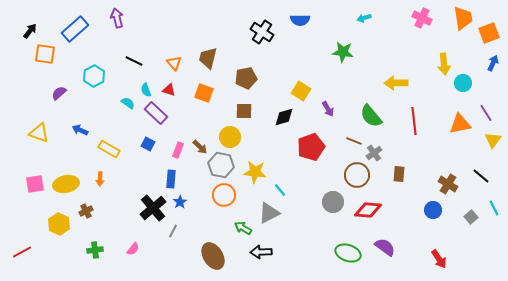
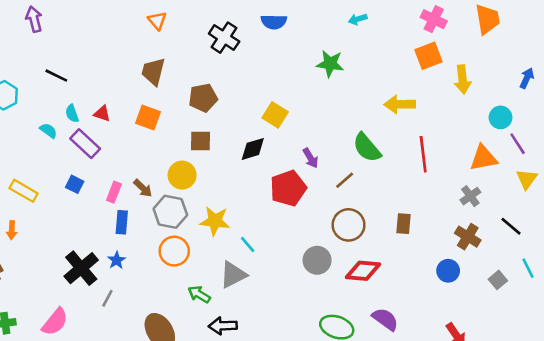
orange square: (489, 33) -> (428, 56), moved
orange triangle: (174, 63) -> (157, 20), moved
cyan circle: (463, 83) -> (501, 117), moved
purple arrow: (328, 109) -> (311, 158), moved
brown line: (354, 141) -> (345, 180), turned -63
gray cross: (374, 153) -> (470, 196), moved
blue rectangle: (171, 179) -> (122, 222), moved
pink semicircle: (133, 249) -> (55, 322), size x1.6

